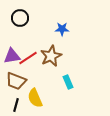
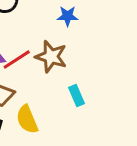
brown star: (51, 56) -> (51, 57), turned -30

